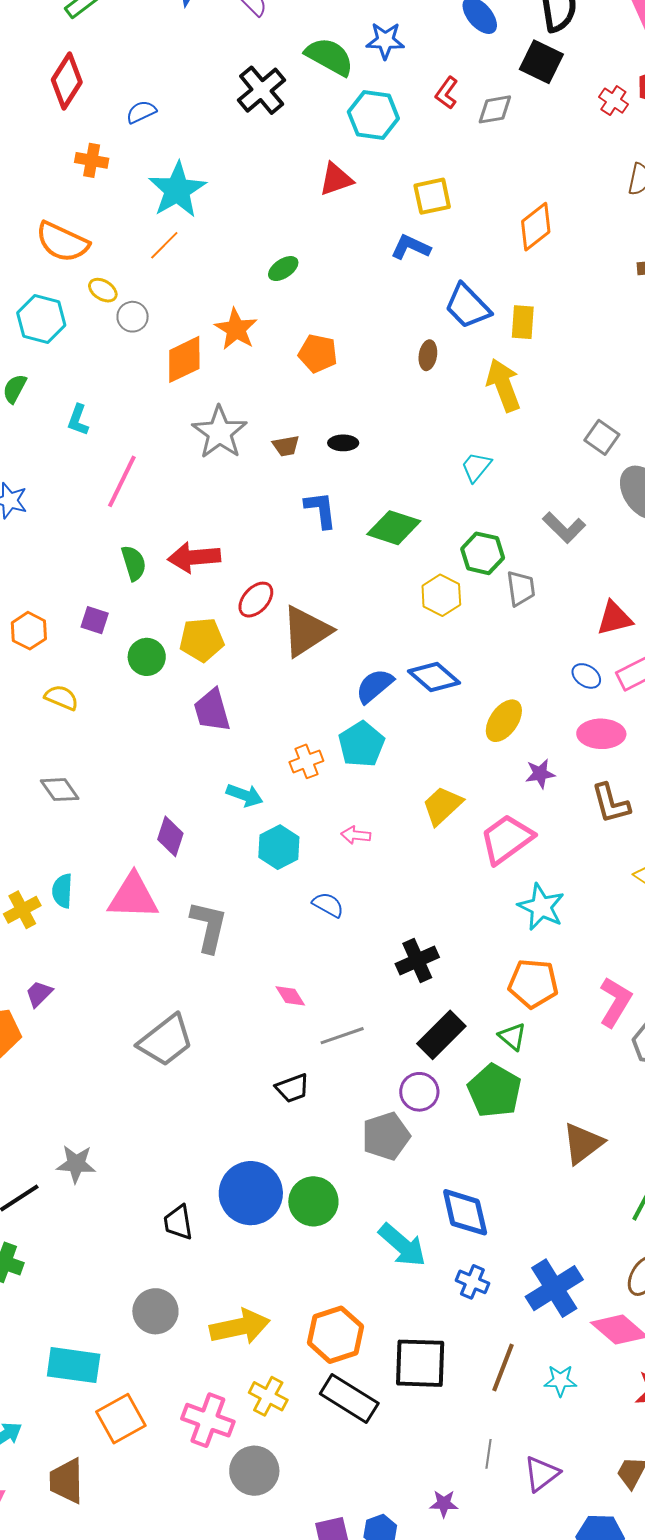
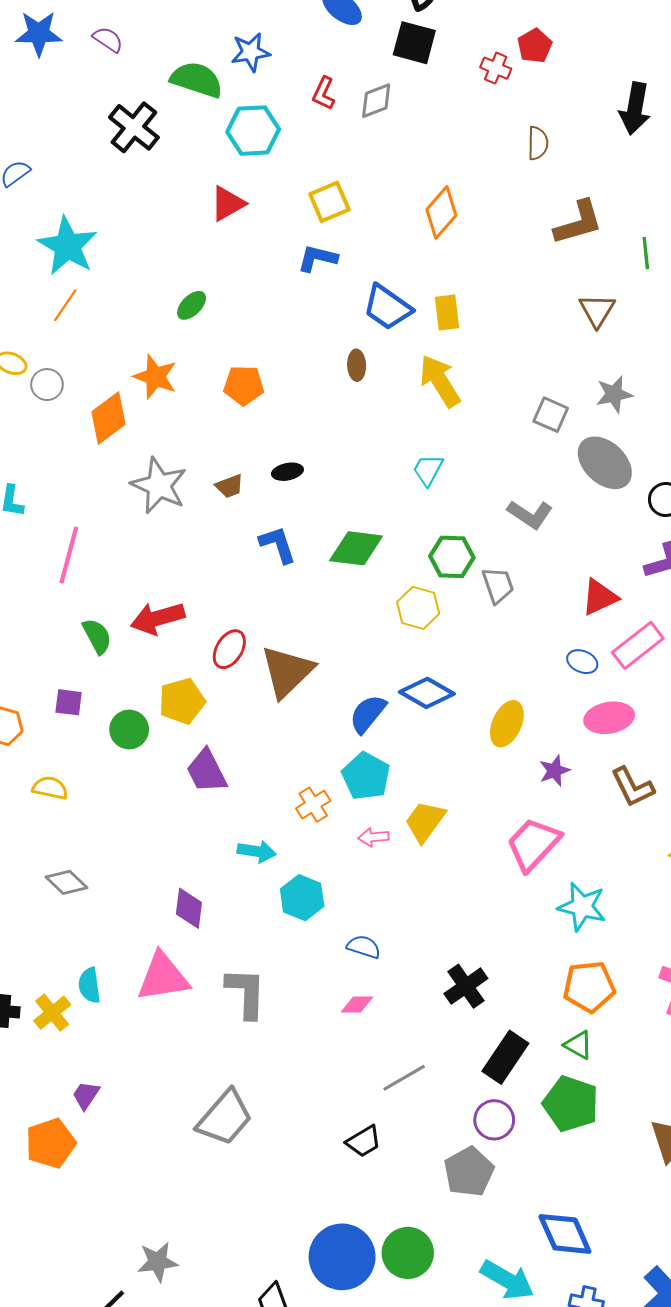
yellow trapezoid: (442, 806) -> (425, 821), moved
pink arrow: (356, 835) -> (374, 837), moved
pink diamond: (290, 996) -> (357, 1005), moved, turned -48

